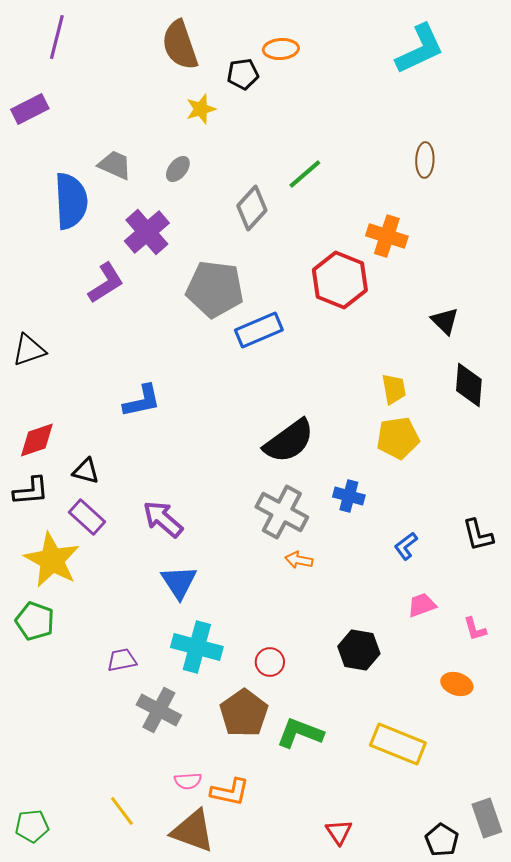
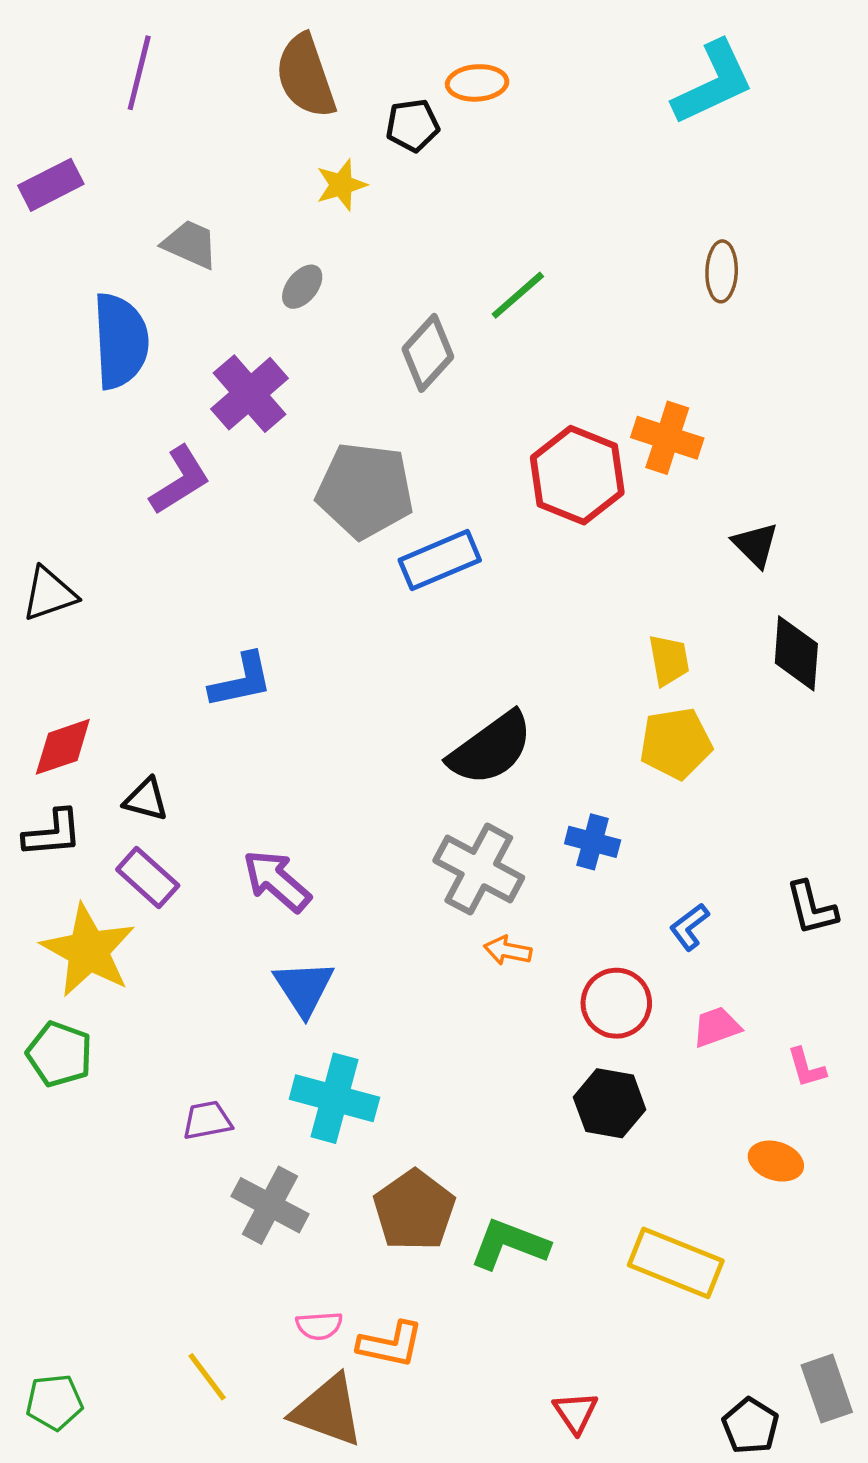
purple line: (57, 37) -> (139, 73), moved
gray trapezoid: (115, 165) -> (190, 244), moved
orange cross: (387, 236) -> (667, 438), moved
red circle: (270, 662) -> (616, 1003), moved, size x1.4

